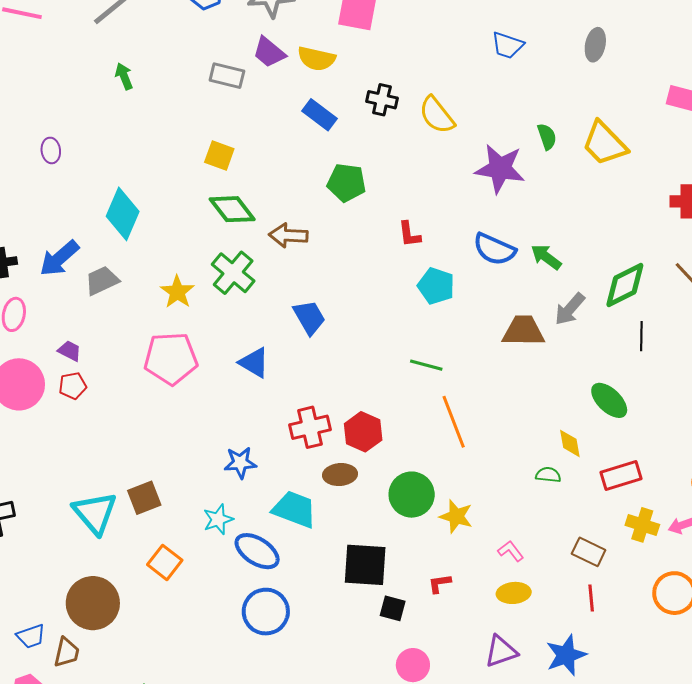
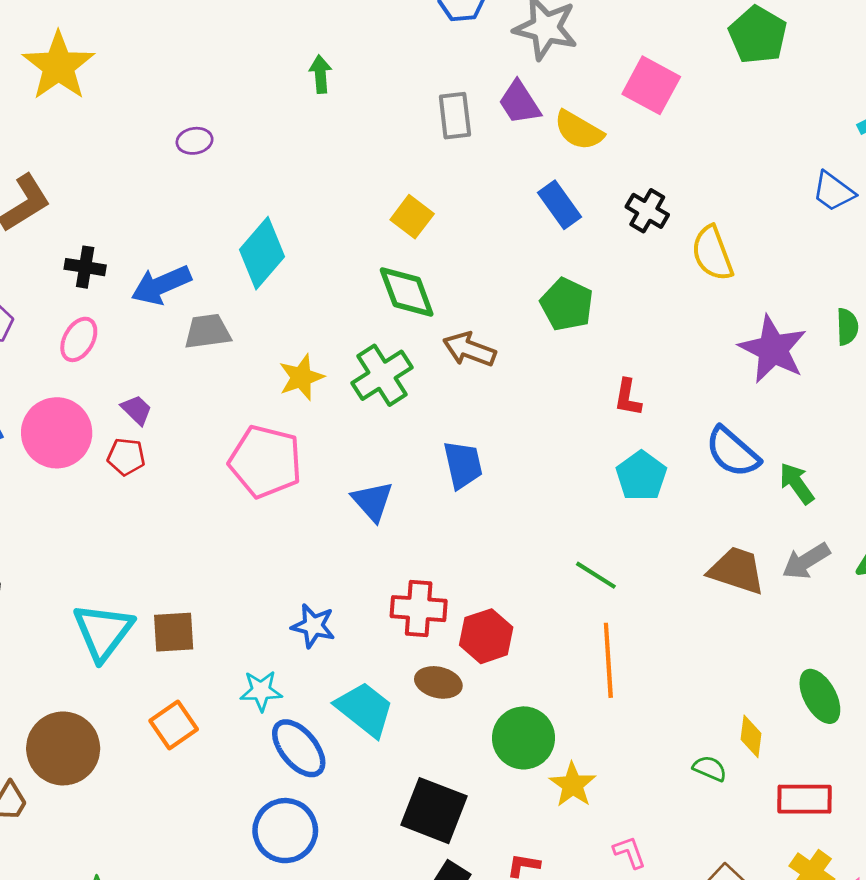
gray rectangle: (227, 76) -> (455, 116), turned 52
purple ellipse: (51, 150) -> (194, 141), turned 70

